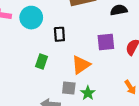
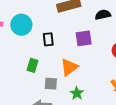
purple square: (106, 42) -> (84, 38), moved
gray square: (69, 88) -> (51, 84), moved

